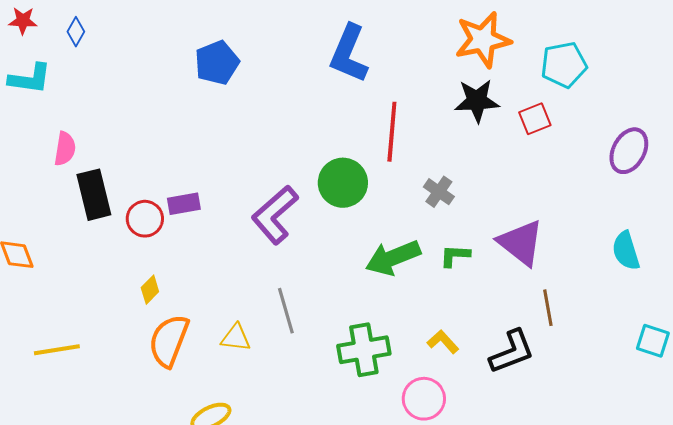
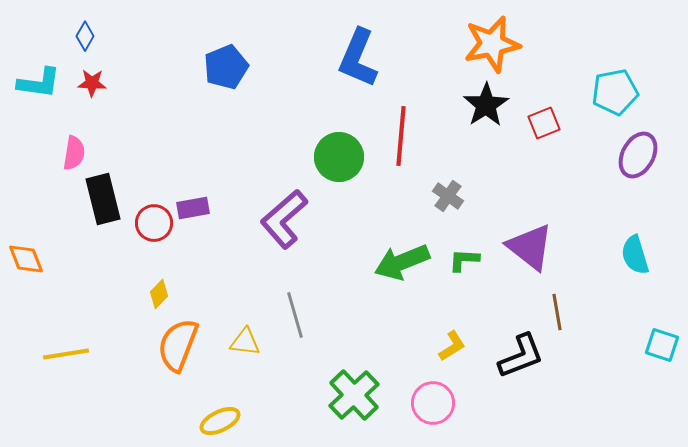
red star: (23, 21) -> (92, 83), moved
cyan pentagon: (564, 65) -> (615, 92), moved
black star: (477, 101) -> (486, 105), turned -30
green circle: (343, 183) -> (339, 157), moved
yellow L-shape: (443, 342) -> (452, 346), turned 100
green cross: (364, 350) -> (354, 395), moved, turned -33

